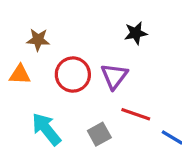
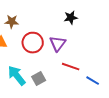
gray square: (99, 134) -> (39, 79), moved

